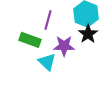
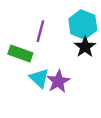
purple star: (64, 46) -> (58, 81), moved, turned -30

